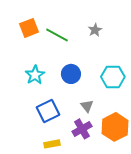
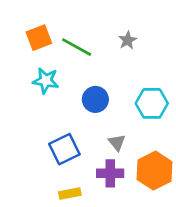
cyan star: (35, 75) -> (46, 81), moved, turned -30
purple cross: (82, 129) -> (110, 173), turned 30

